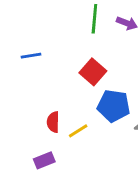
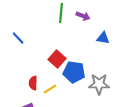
blue line: (31, 56) -> (18, 38), turned 56
red square: (93, 72) -> (57, 59), moved

